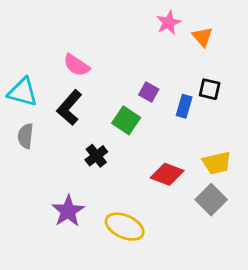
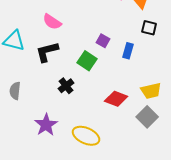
black square: (210, 89) -> (149, 28), moved
black L-shape: (69, 108) -> (47, 52), turned 35
gray semicircle: (25, 136) -> (15, 91), moved

